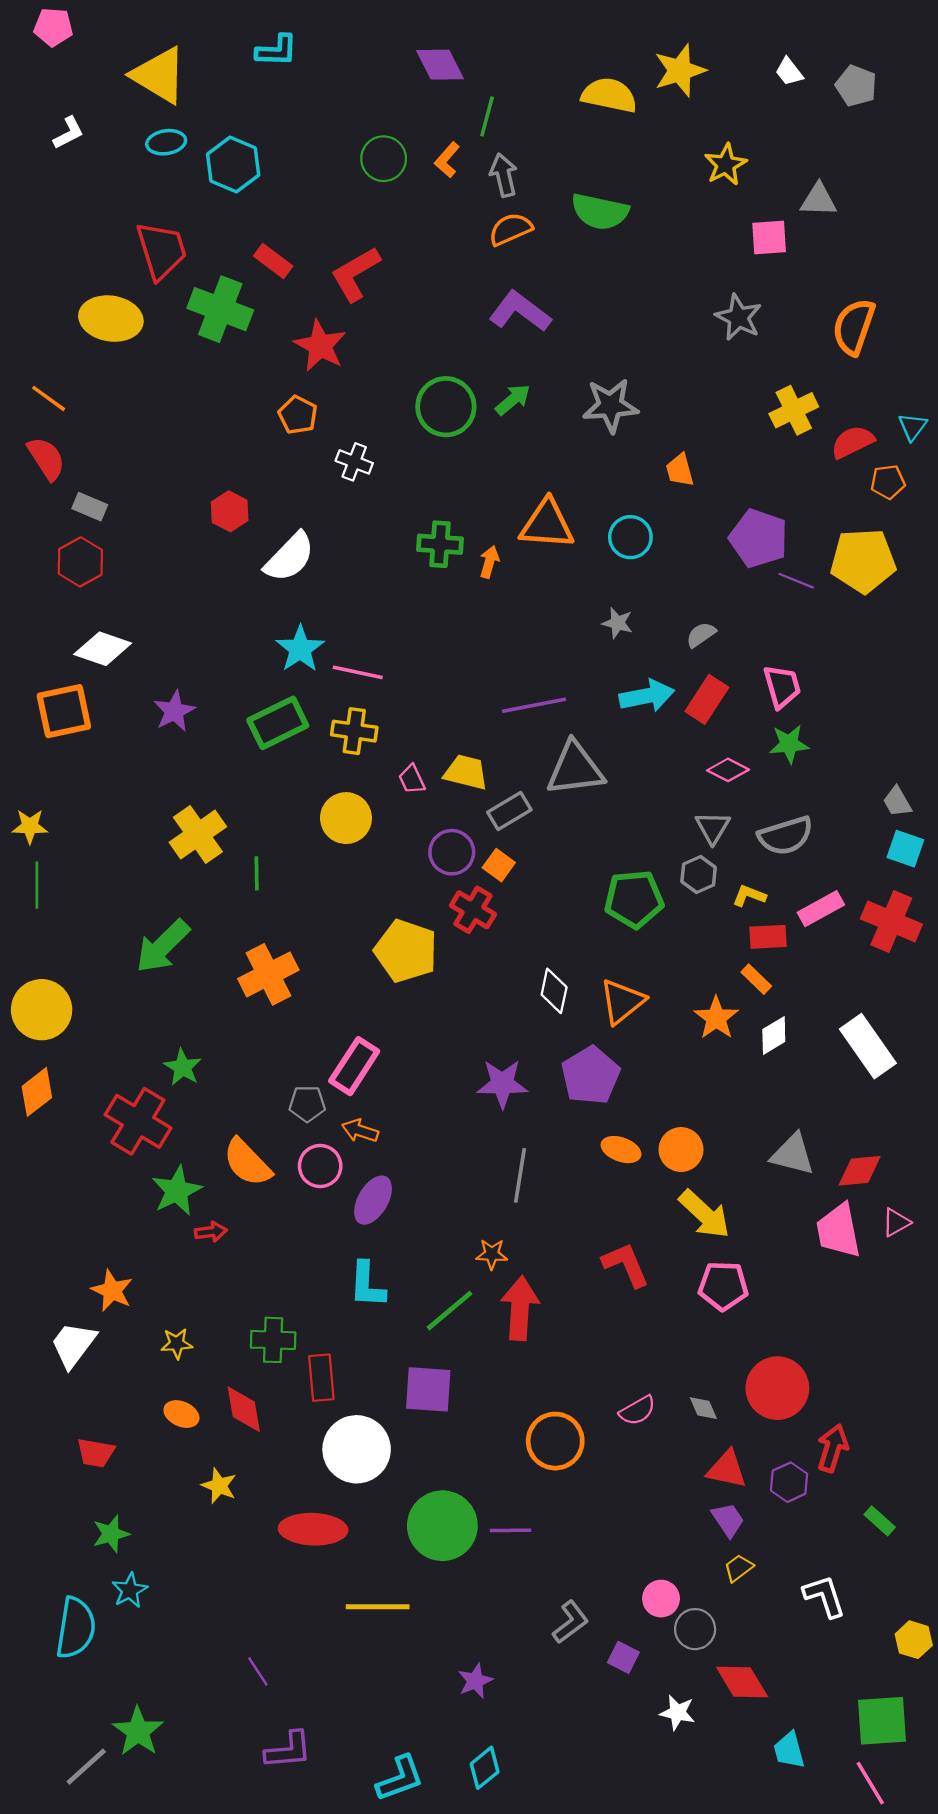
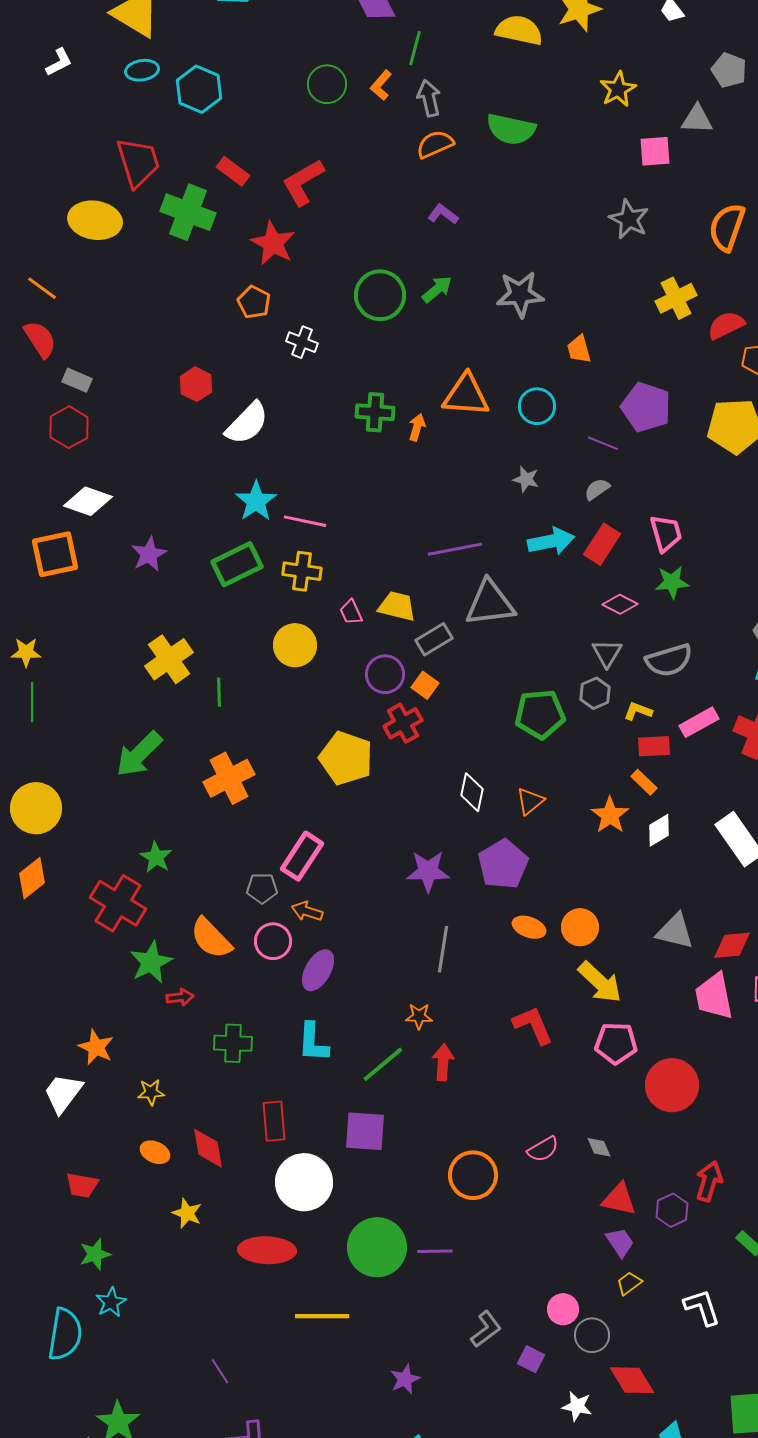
gray pentagon: (856, 86) -> (729, 70), moved
purple L-shape: (520, 311) -> (443, 214), size x0.6
purple line: (796, 581) -> (603, 443), moved
red cross: (473, 910) -> (403, 723), turned 30
orange triangle: (622, 1001) -> (530, 801), size x0.7
red arrow: (520, 1308) -> (443, 1062), size x0.7
green cross: (273, 1340) -> (233, 1043), moved
red circle: (777, 1388) -> (672, 1085), moved

